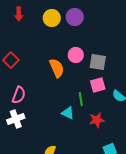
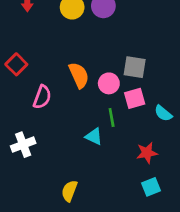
pink circle: (76, 55) -> (109, 83), moved
pink semicircle: (19, 95) -> (42, 97), moved
red star: (97, 120) -> (147, 153), moved

